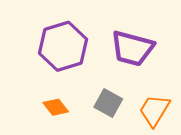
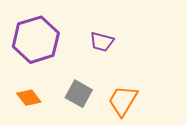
purple trapezoid: (132, 48) -> (102, 42), size x0.6

